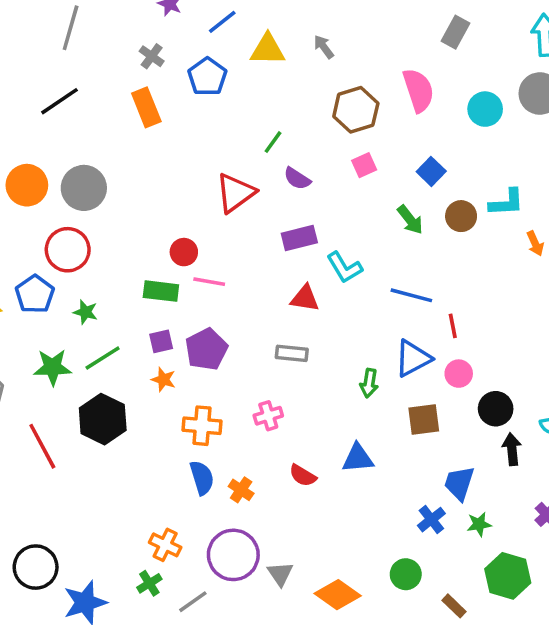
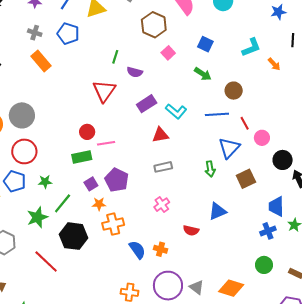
brown circle: (461, 216) -> (234, 91), moved
pink circle: (459, 374) -> (262, 138), moved
orange cross: (202, 426) -> (113, 224), moved
blue cross: (431, 520) -> (268, 231), turned 35

